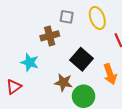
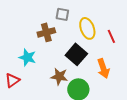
yellow ellipse: (97, 18) -> (87, 28), moved

